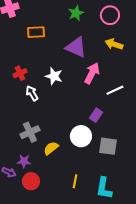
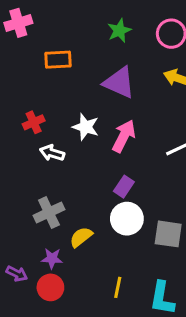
pink arrow: (92, 73) -> (124, 136), moved
white arrow: (32, 93) -> (52, 153), turned -42
purple rectangle: (96, 115) -> (124, 187), moved
purple star: (24, 161) -> (52, 258), moved

